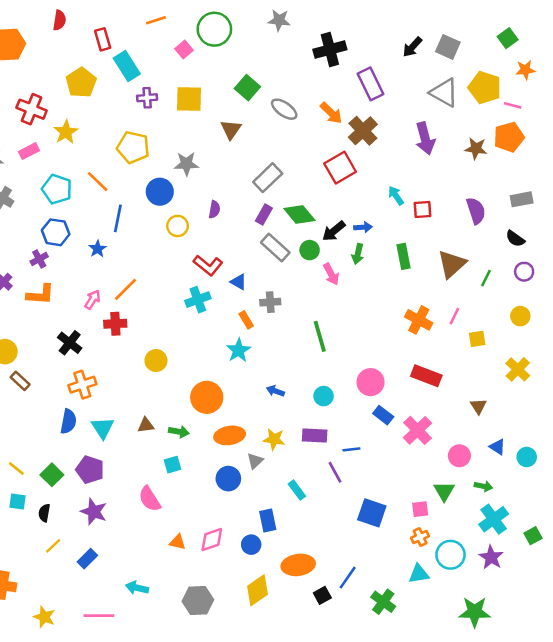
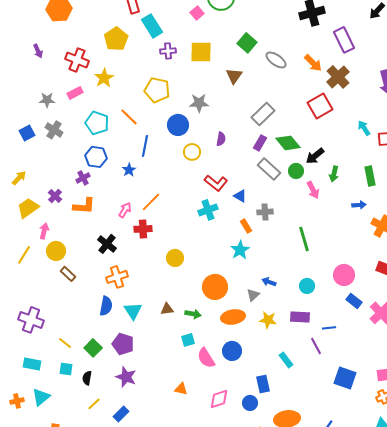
blue arrow: (363, 227) -> (359, 205), moved
gray triangle: (255, 461) -> (253, 295), moved
pink semicircle: (150, 499) -> (206, 358), moved
orange triangle: (178, 542) -> (181, 389), moved

